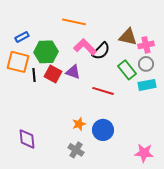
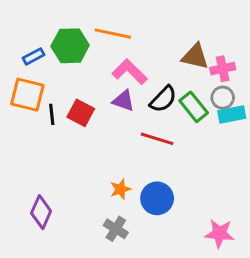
black semicircle: (101, 51) -> (163, 99), moved
green hexagon: (46, 52) -> (70, 46), moved
purple triangle: (73, 72) -> (123, 101), moved
cyan rectangle: (147, 85) -> (232, 114), moved
purple diamond: (27, 139) -> (41, 212), turned 30

